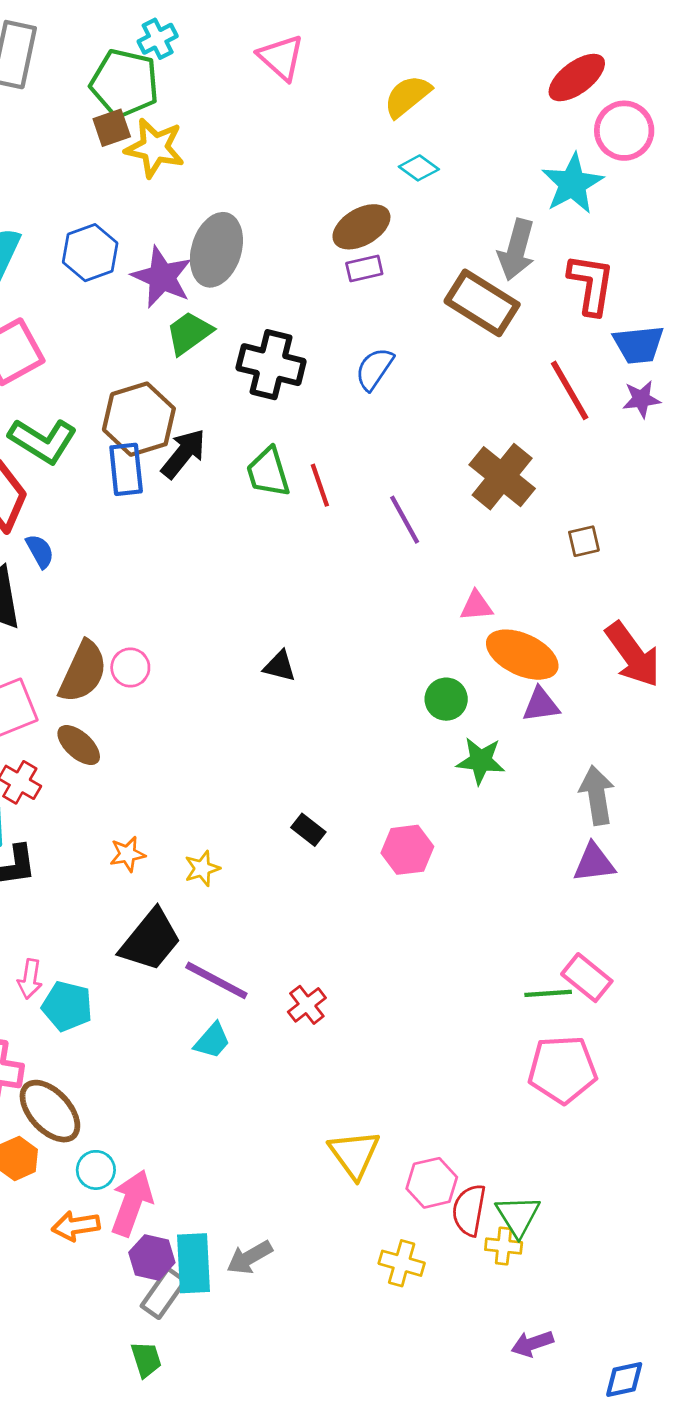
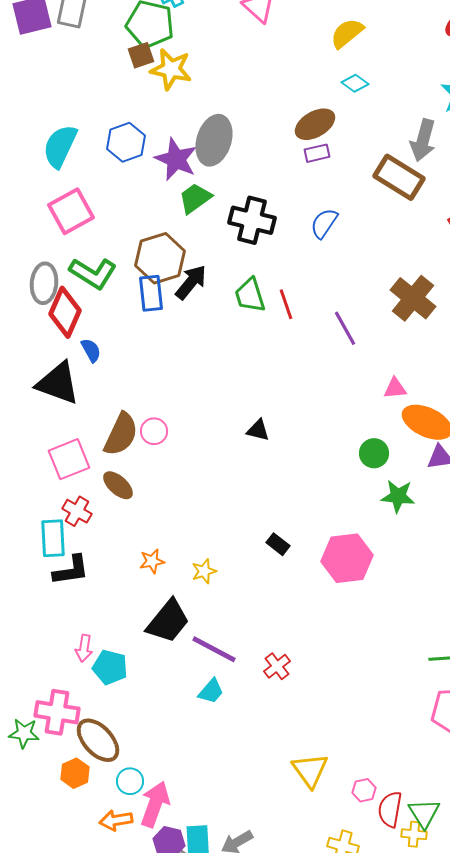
pink hexagon: (407, 850) -> (347, 558), size x1.4
pink hexagon: (432, 1183) -> (364, 790), size x0.7

